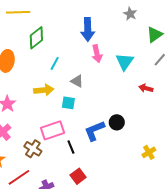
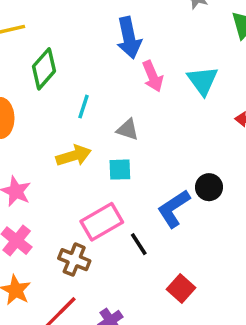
red square: (78, 176) -> (181, 289), moved

